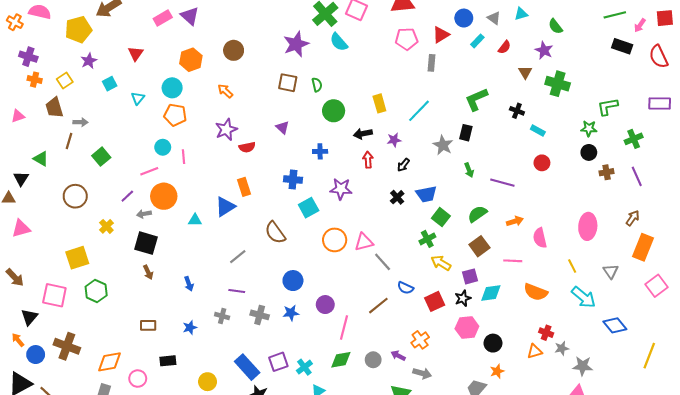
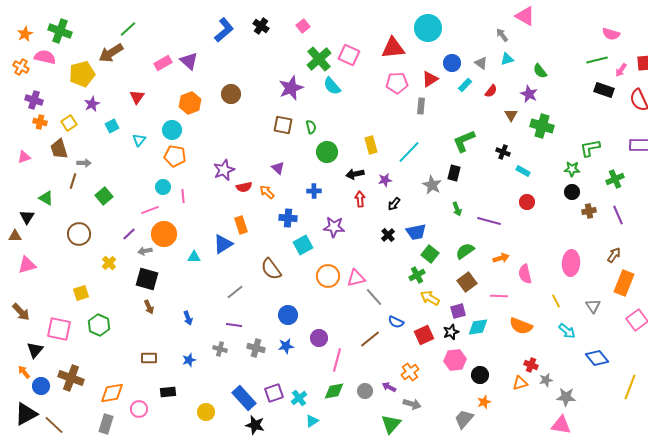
orange arrow: (225, 91) -> (267, 192), moved
yellow square: (77, 258) -> (81, 293), size x0.7
cyan arrow: (584, 297) -> (567, 331), size x0.7

